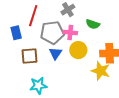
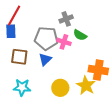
red line: (33, 16) -> (14, 15), moved
green semicircle: (93, 24) -> (80, 35), moved
yellow circle: (78, 50) -> (60, 88), moved

